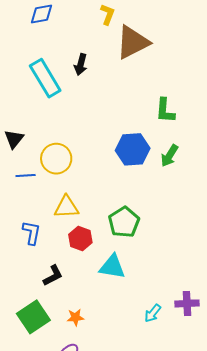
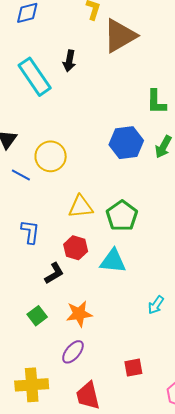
blue line: (26, 175) -> (21, 175), turned 36
yellow triangle: (66, 207) -> (81, 207), moved
red hexagon: (80, 239) -> (76, 248), moved
green square: (33, 317) -> (37, 316), size x0.6
orange star: (75, 317) -> (79, 314), size x1.5

